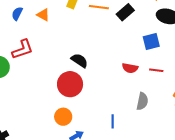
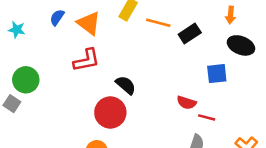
orange triangle: (43, 15) -> (89, 23), size x1.5
red L-shape: (23, 49) -> (86, 60), moved
red line: (156, 70) -> (207, 117), moved

